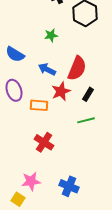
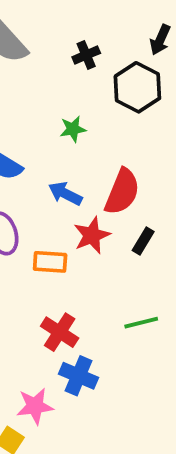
green line: (86, 120) -> (141, 323), moved
blue cross: (69, 186) -> (79, 376), moved

